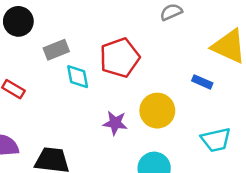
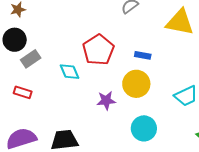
gray rectangle: (56, 50) -> (31, 59), moved
blue rectangle: (202, 82) -> (143, 55), moved

